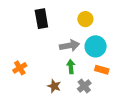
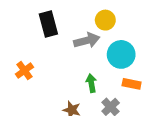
gray arrow: (70, 46) -> (87, 40), moved
orange cross: (20, 68) -> (24, 71), moved

